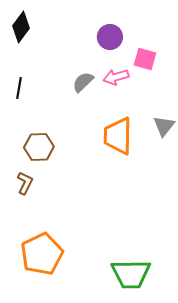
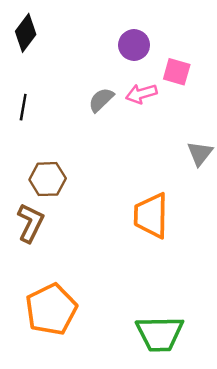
orange trapezoid: (118, 136) -> (151, 216), moved
brown L-shape: (25, 183) -> (30, 223), size x1.4

